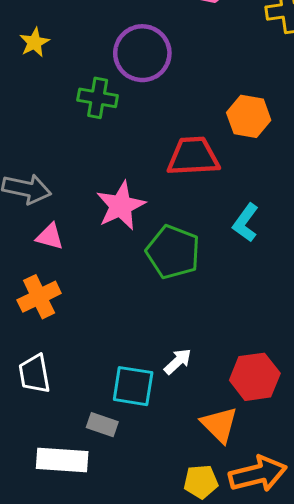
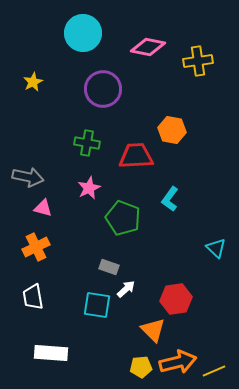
green cross: (98, 98) -> (87, 143), moved
pink star: (121, 206) -> (89, 188), size x0.7
gray rectangle: (102, 425) -> (109, 267), moved

